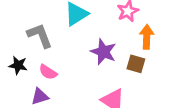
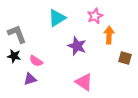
gray L-shape: (40, 36) -> (17, 34), moved
brown square: (136, 64) -> (125, 58), moved

